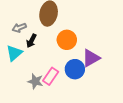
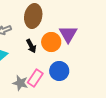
black arrow: (31, 41) -> (31, 46), moved, turned -56
purple triangle: (91, 58) -> (68, 34), moved, turned -30

